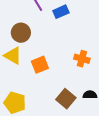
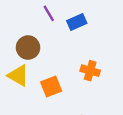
orange cross: (82, 59) -> (90, 71), moved

